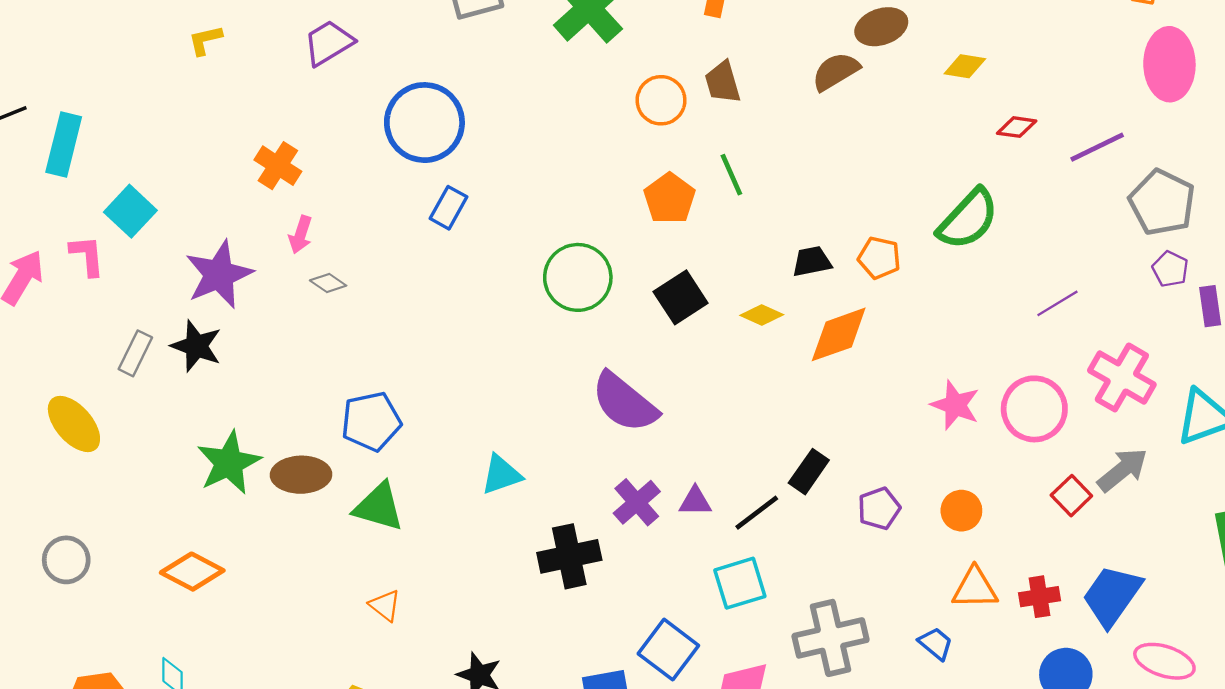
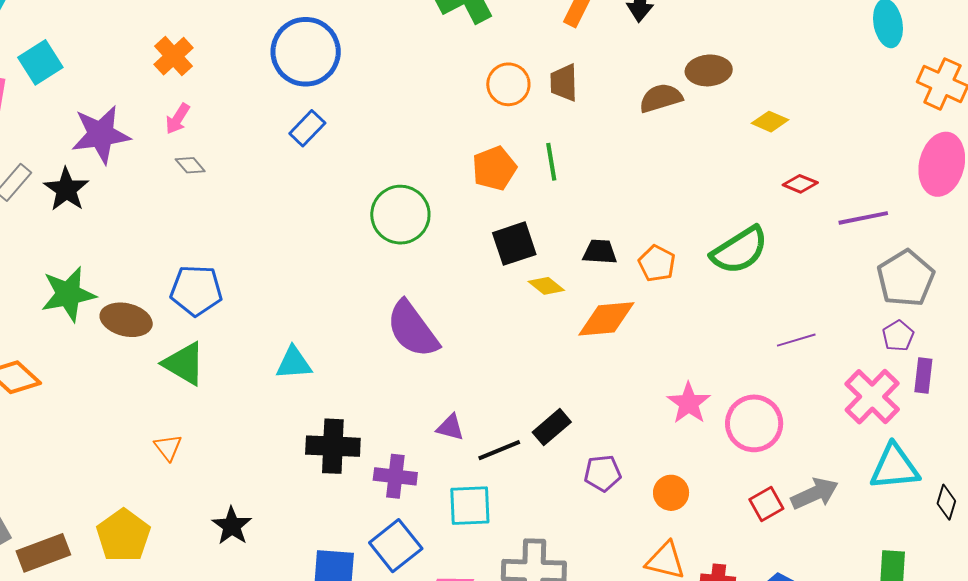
black square: (681, 297) -> (514, 244), moved
pink cross: (1122, 377) -> (872, 397), moved
purple cross: (637, 502) -> (395, 476), moved, turned 33

